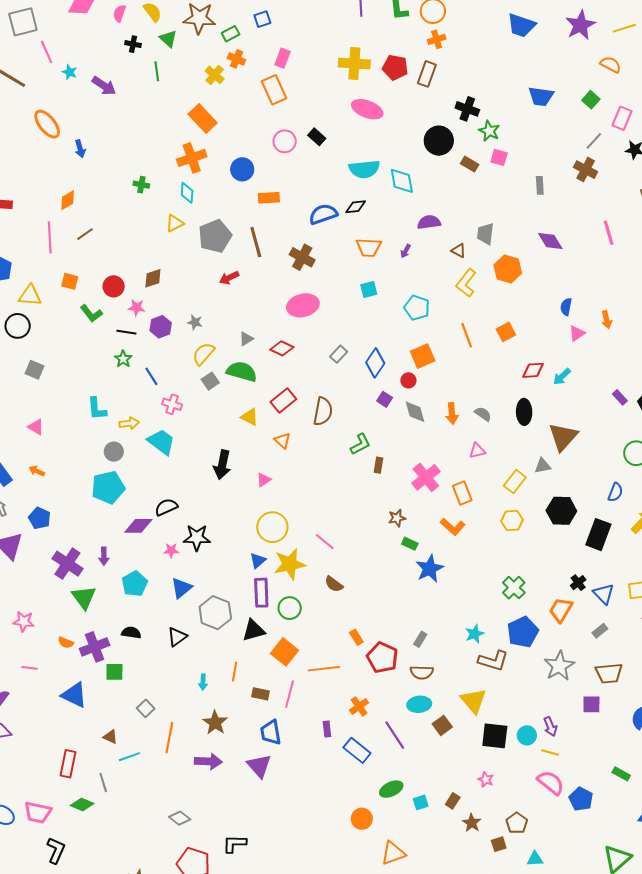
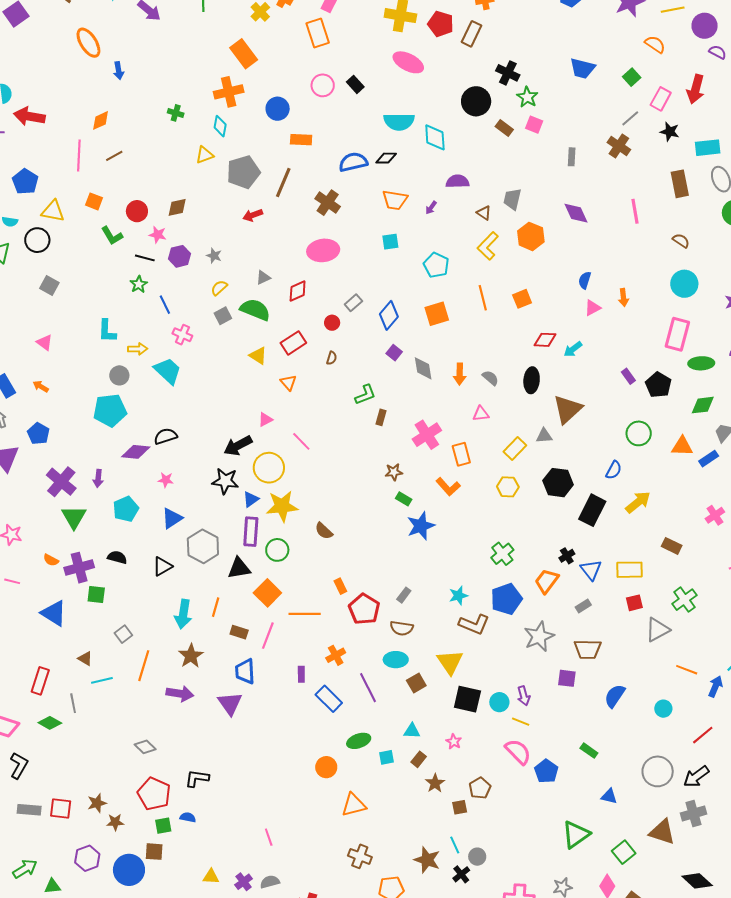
brown line: (256, 242) -> (283, 182), turned 32
red diamond: (282, 348) -> (298, 291), turned -55
yellow semicircle: (203, 354) -> (219, 288), size x0.7
red circle: (408, 380) -> (332, 323), moved
brown semicircle: (323, 411) -> (332, 358), size x0.5
black arrow: (222, 465) -> (238, 446), moved, turned 44
black star: (197, 538) -> (225, 481), moved
pink line: (325, 542) -> (301, 441), moved
cyan arrow: (203, 682) -> (183, 614), size x1.8
cyan triangle: (535, 859) -> (412, 731), moved

